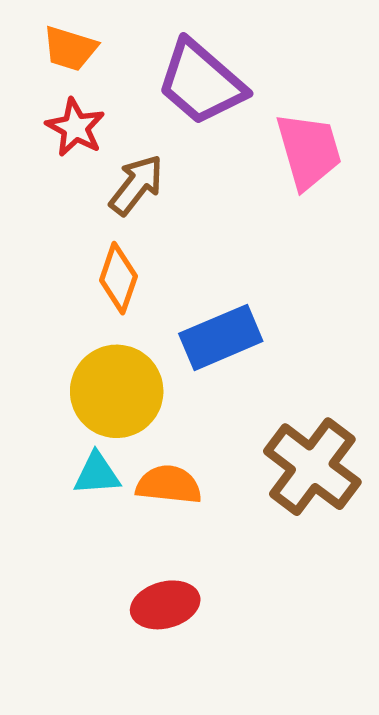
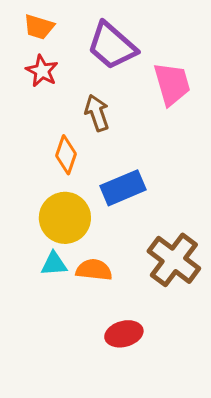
brown arrow: (136, 185) -> (97, 113), moved, turned -57
red ellipse: (165, 605) -> (124, 334), moved

